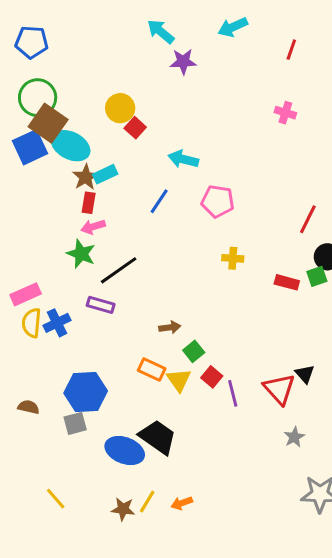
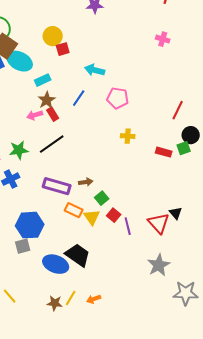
red square: (135, 128) -> (63, 49), turned 32
brown star: (86, 177) -> (47, 100), moved
red rectangle: (89, 203) -> (53, 114), moved, turned -40
green star: (81, 254) -> (19, 150), moved, turned -30
purple rectangle: (101, 305) -> (57, 186), moved, size x1.5
gray star: (294, 437) -> (159, 265), moved, size x1.6

